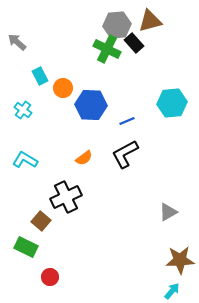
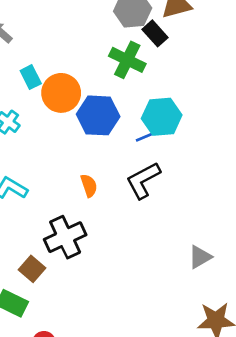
green cross: (107, 49) -> (127, 60), moved
orange circle: (63, 88) -> (61, 93), size x1.5
cyan hexagon: (172, 103) -> (162, 117), moved
orange semicircle: (84, 158) -> (89, 186), turned -72

